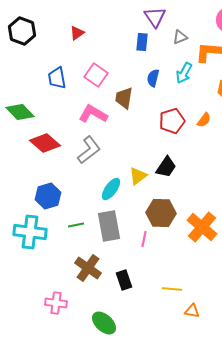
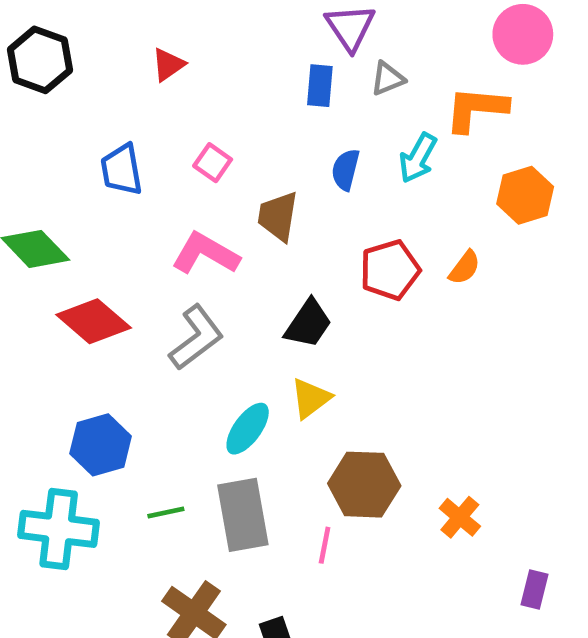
gray triangle: (180, 37) -> (388, 79), moved
pink square: (96, 75) -> (213, 163), size x0.7
black trapezoid: (166, 167) -> (308, 324), moved
orange cross: (202, 227) -> (460, 517), size x0.6

